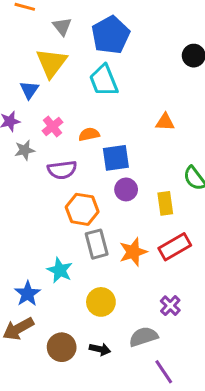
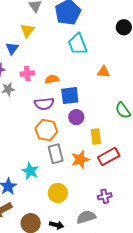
yellow triangle: (51, 63) -> (27, 30), size x0.7
cyan trapezoid: (104, 80) -> (78, 44), moved
pink cross: (52, 127) -> (27, 73), turned 32
purple semicircle: (62, 170) -> (44, 104), moved
yellow rectangle: (165, 203) -> (96, 137), moved
purple cross: (170, 306) -> (105, 196), turned 32

